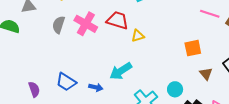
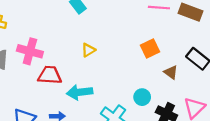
red trapezoid: (117, 20) -> (50, 75), moved
cyan arrow: (121, 71) -> (80, 92), turned 40

